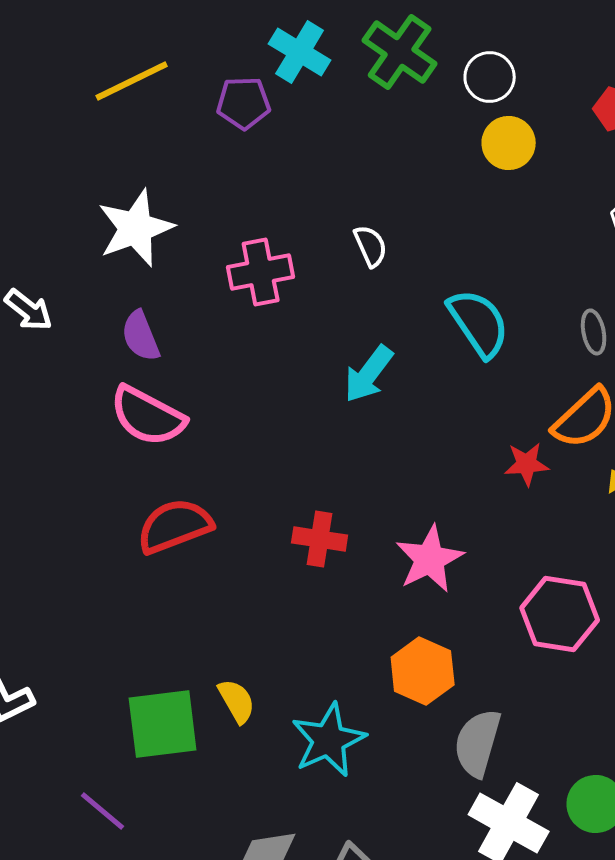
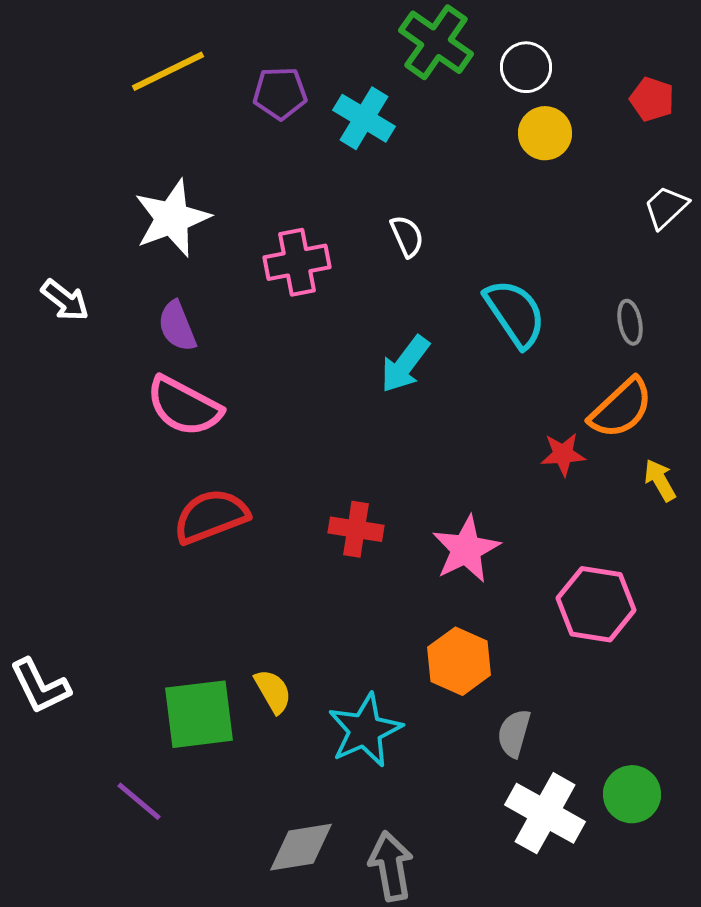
cyan cross: (300, 52) -> (364, 118), moved
gray semicircle: (478, 743) -> (514, 733), size x0.7

